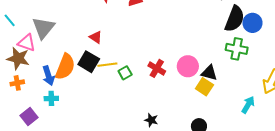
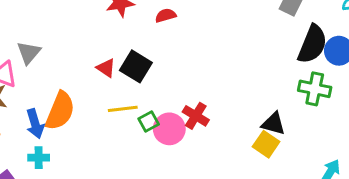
gray triangle: (43, 28) -> (29, 53), size x0.7
black square: (89, 62) -> (136, 66), moved
pink circle: (188, 66) -> (169, 129), moved

